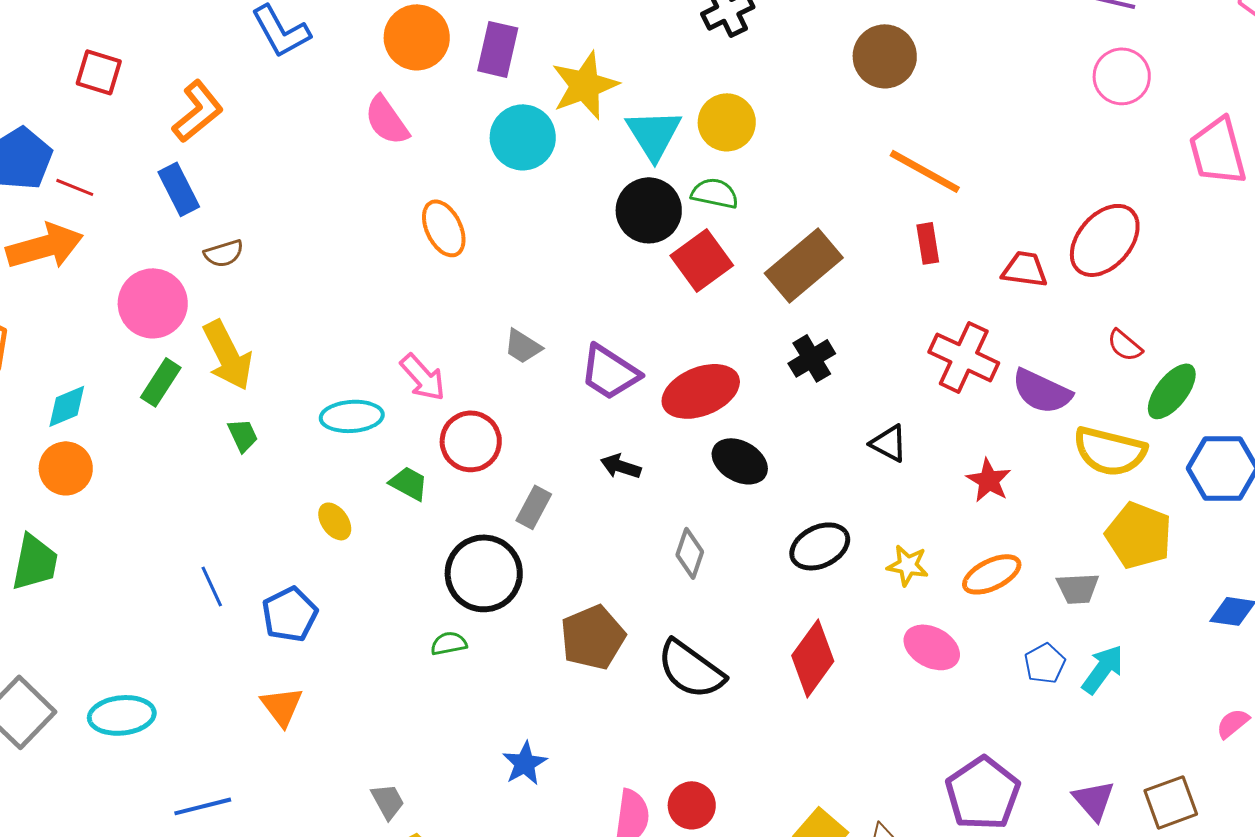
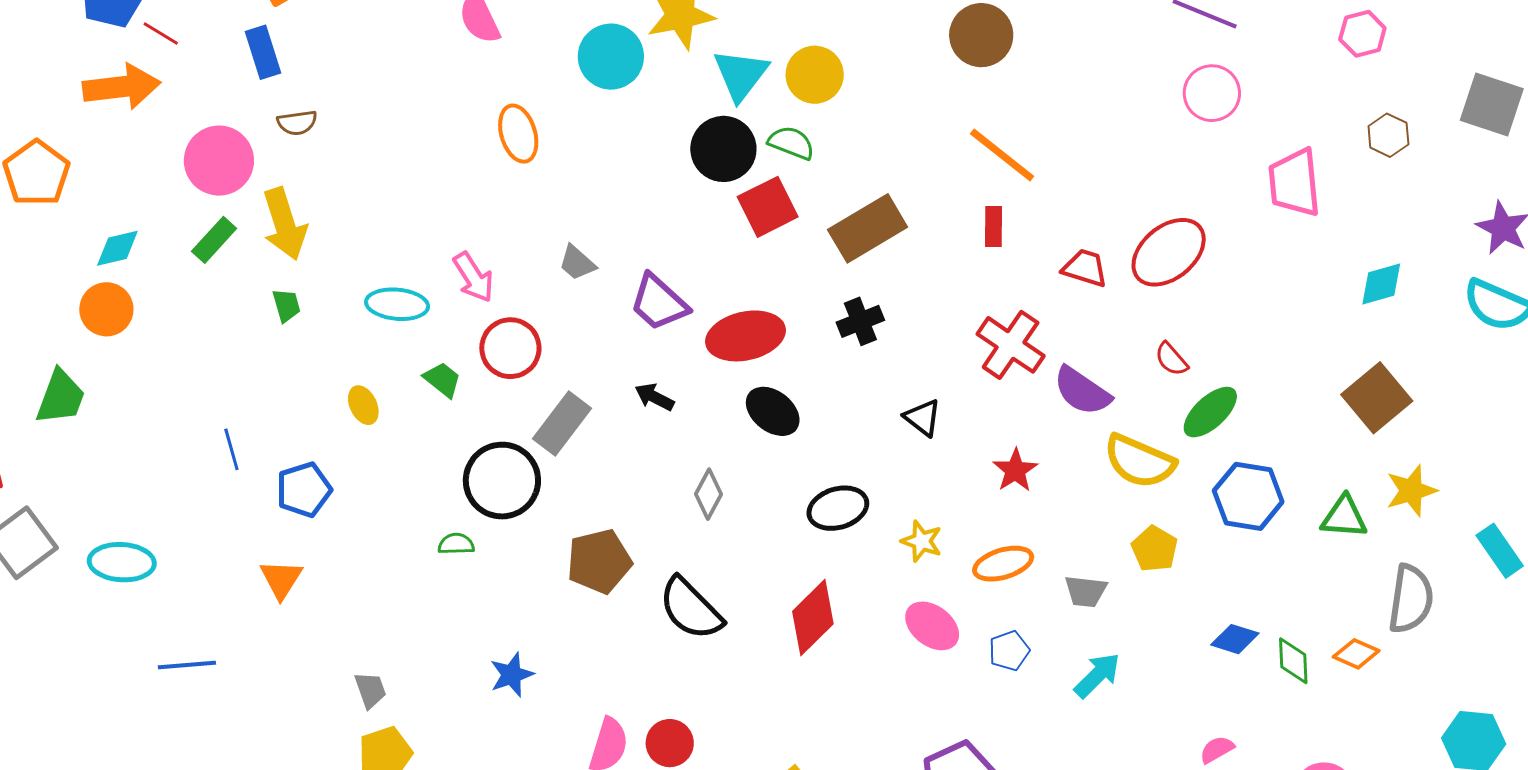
gray rectangle: (534, 507) -> (562, 423), size x1.5
yellow pentagon: (1139, 535) -> (1154, 549), size x0.7
blue pentagon: (1045, 663) -> (1009, 651), moved

